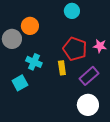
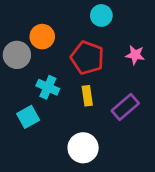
pink star: (100, 46) -> (135, 55), moved
red pentagon: (75, 49) -> (87, 58), moved
white circle: (88, 105) -> (83, 148), moved

